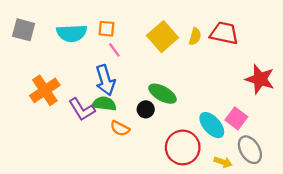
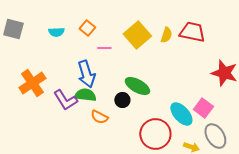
orange square: (106, 29) -> (87, 28), turned 35
cyan semicircle: (72, 33) -> (56, 32), size x0.6
pink line: (114, 50) -> (104, 48), moved, turned -56

